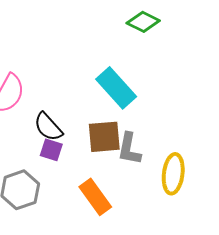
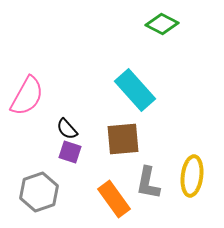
black semicircle: (48, 127) -> (67, 129), size x0.7
gray L-shape: (129, 149) -> (148, 183), moved

